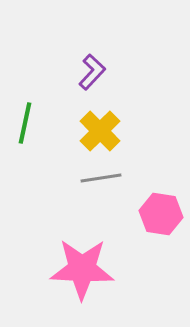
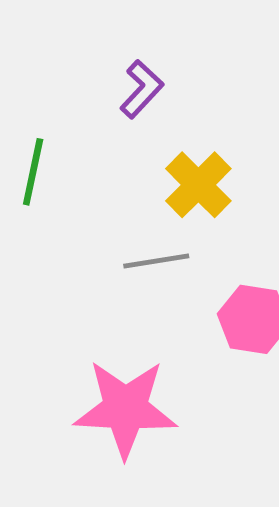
yellow cross: (100, 131) -> (198, 185), moved

